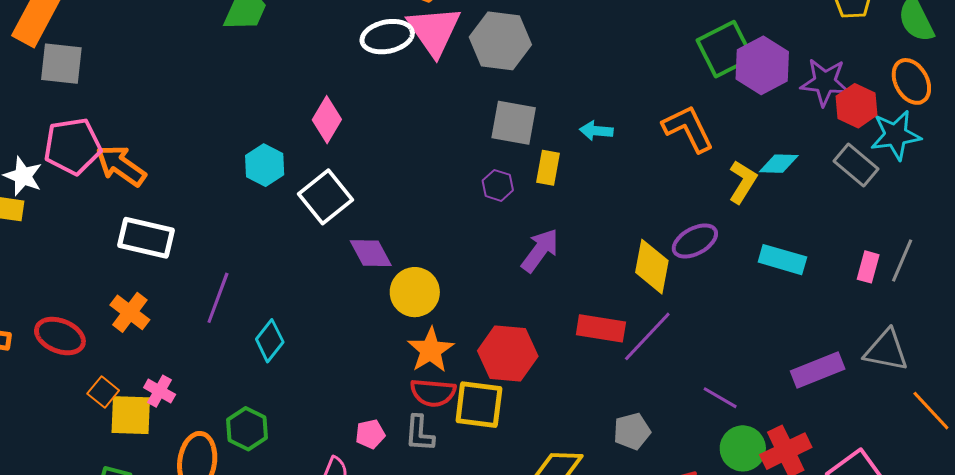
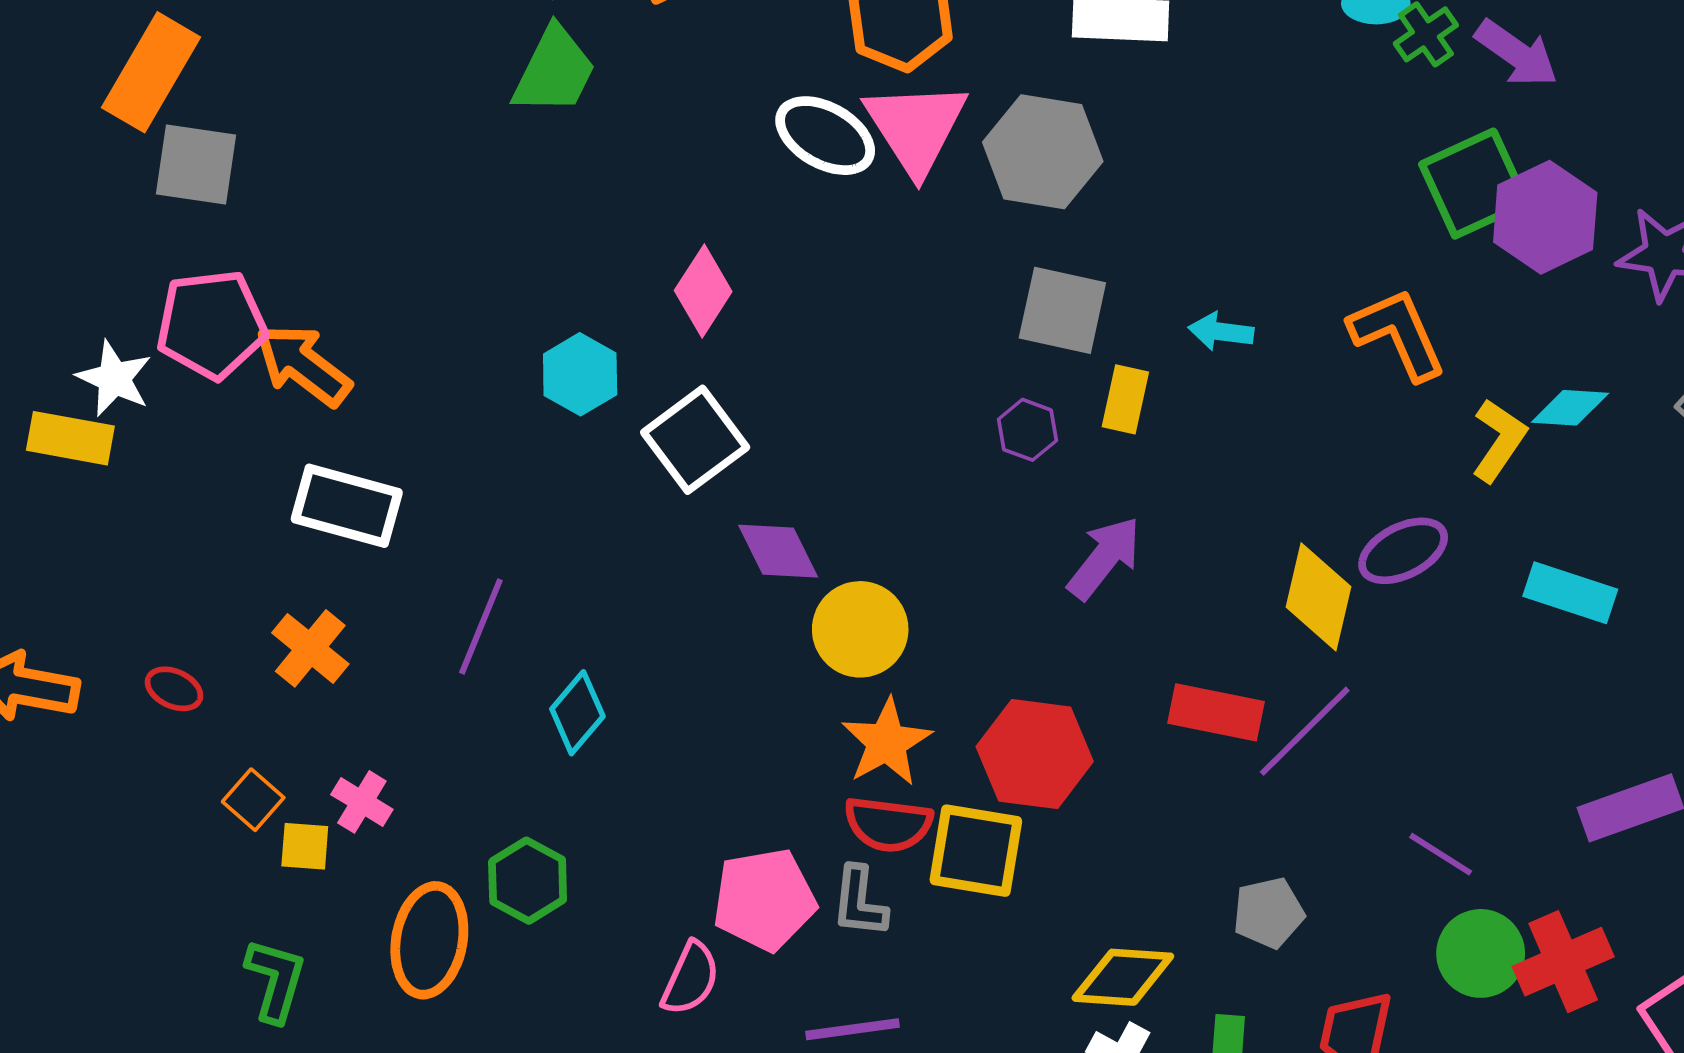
white ellipse: (387, 37) -> (825, 136), turned 39
red ellipse: (60, 336) -> (174, 689), size x0.6
yellow square: (131, 415) -> (305, 846), size x0.6
pink pentagon: (370, 434) -> (764, 900), size x1.8

